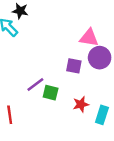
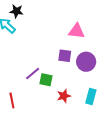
purple circle: (100, 58) -> (86, 62), moved
red star: (81, 104) -> (64, 96), moved

